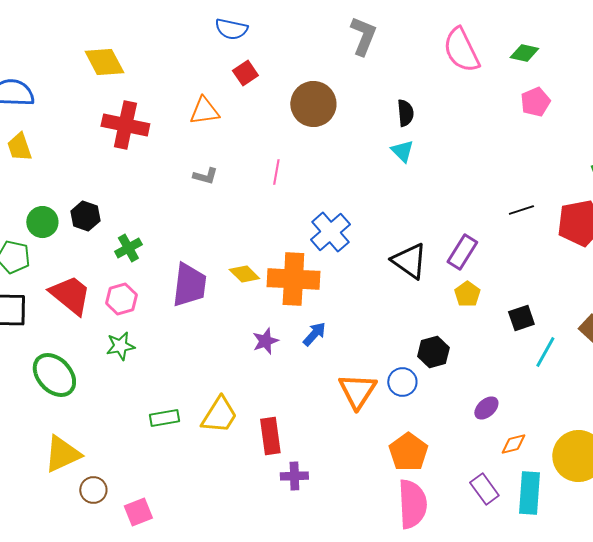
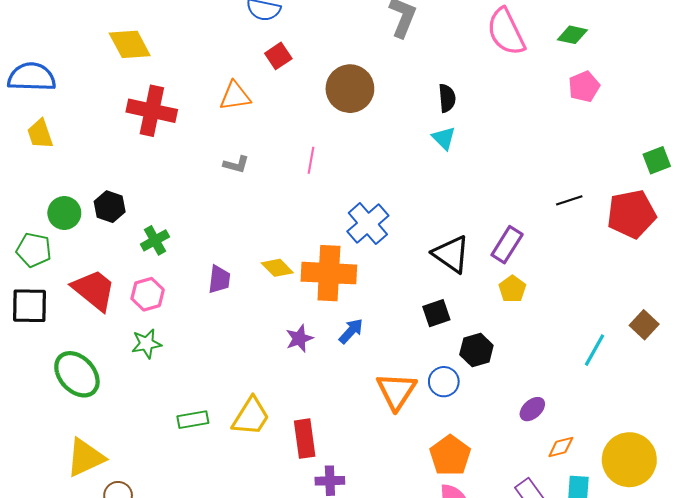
purple trapezoid: (189, 285) -> (219, 279), size x0.6
black square: (521, 318) -> (436, 313), moved

